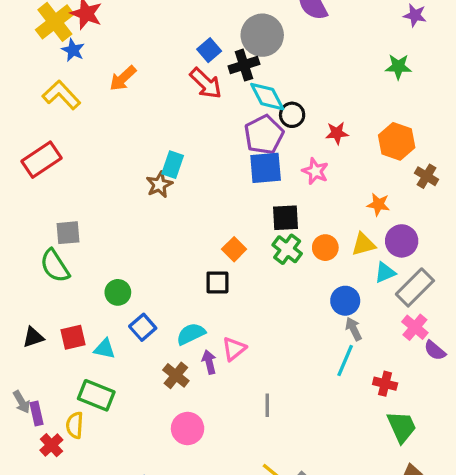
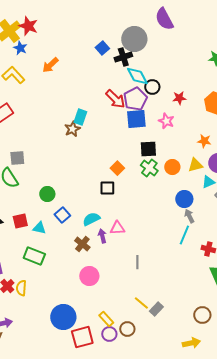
red arrow: (206, 83) -> (115, 99), moved
pink triangle: (234, 349) -> (117, 228), turned 35
yellow semicircle: (75, 425) -> (21, 288), moved

